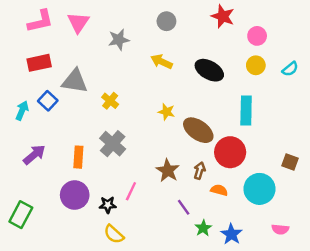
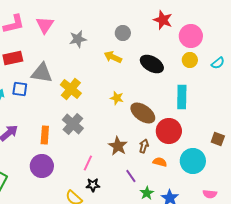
gray circle: (166, 21) -> (123, 33), moved
pink circle: (257, 36) -> (191, 36), size x1.5
blue square: (48, 101) -> (20, 89), turned -35
yellow cross: (110, 101) -> (71, 89), size x1.5
black star: (108, 205) -> (93, 185), moved

